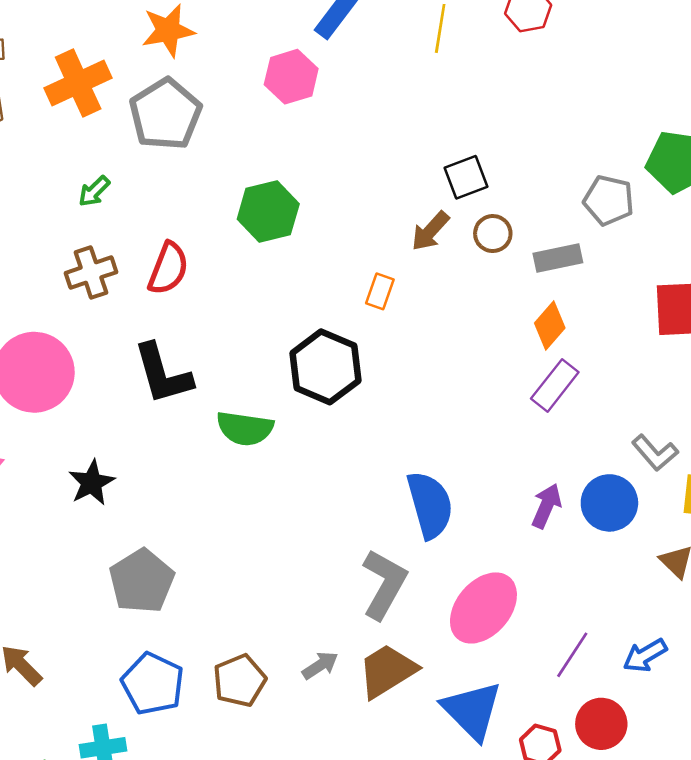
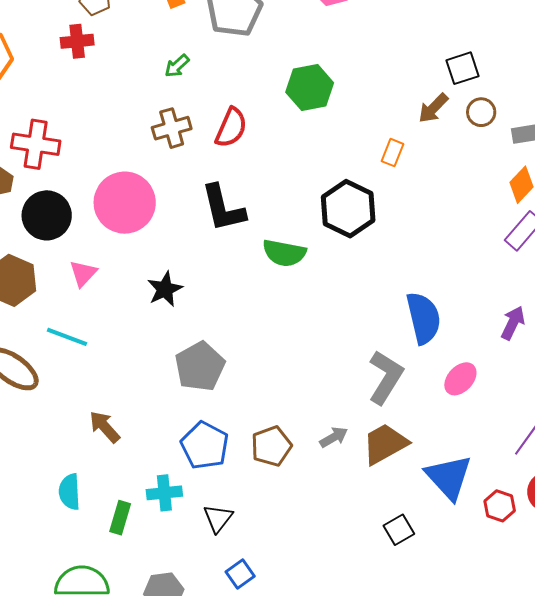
pink ellipse: (483, 608) -> (460, 379), moved, size x0.6

